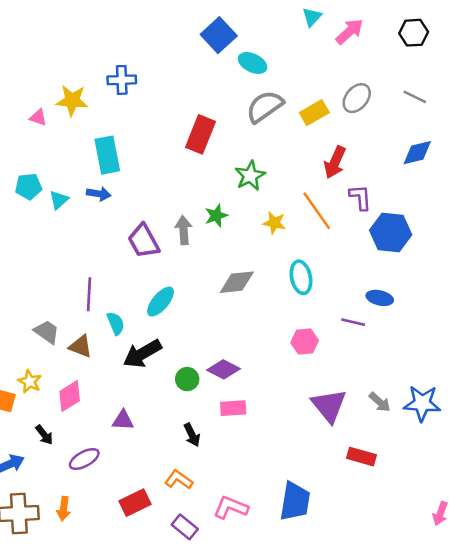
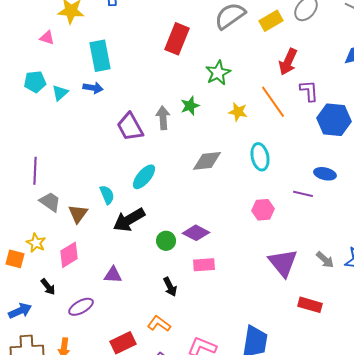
pink triangle: (38, 117) -> (47, 38), moved
purple line: (89, 294) -> (35, 171), moved
brown triangle: (81, 346) -> (78, 214), turned 45

